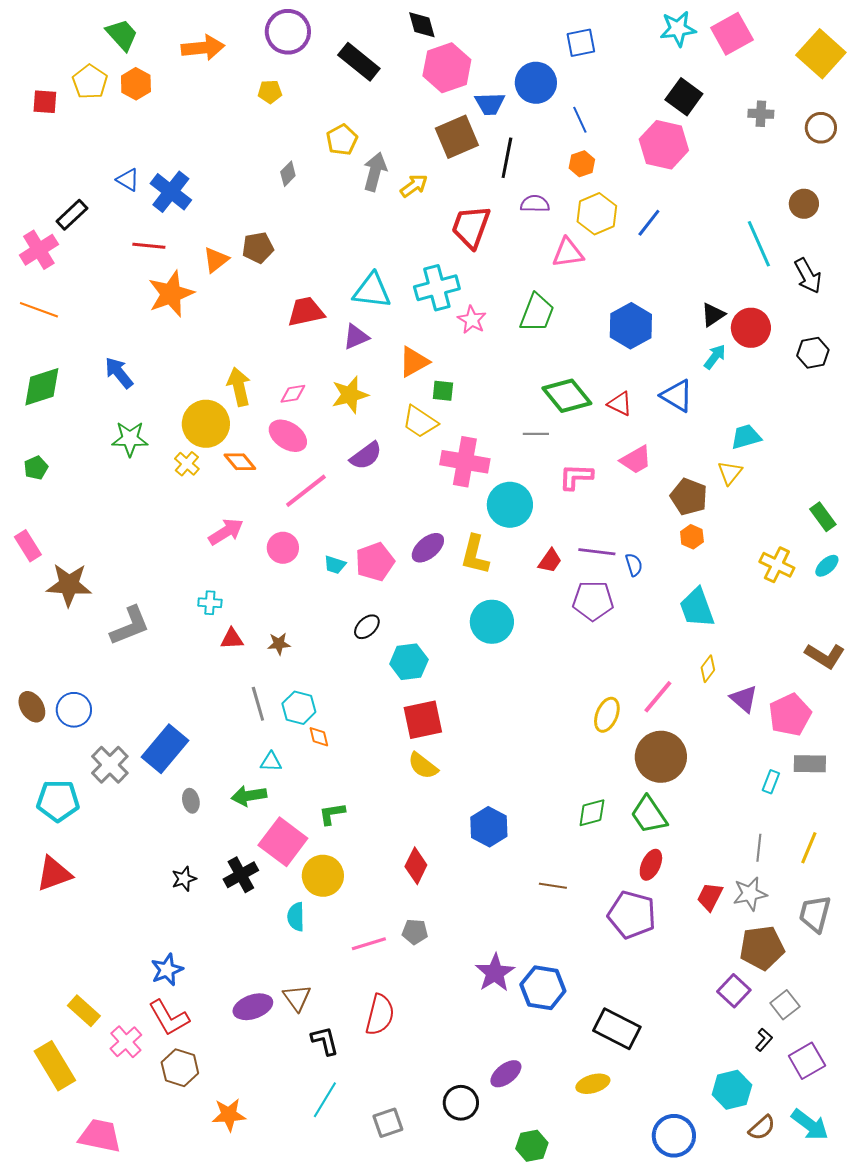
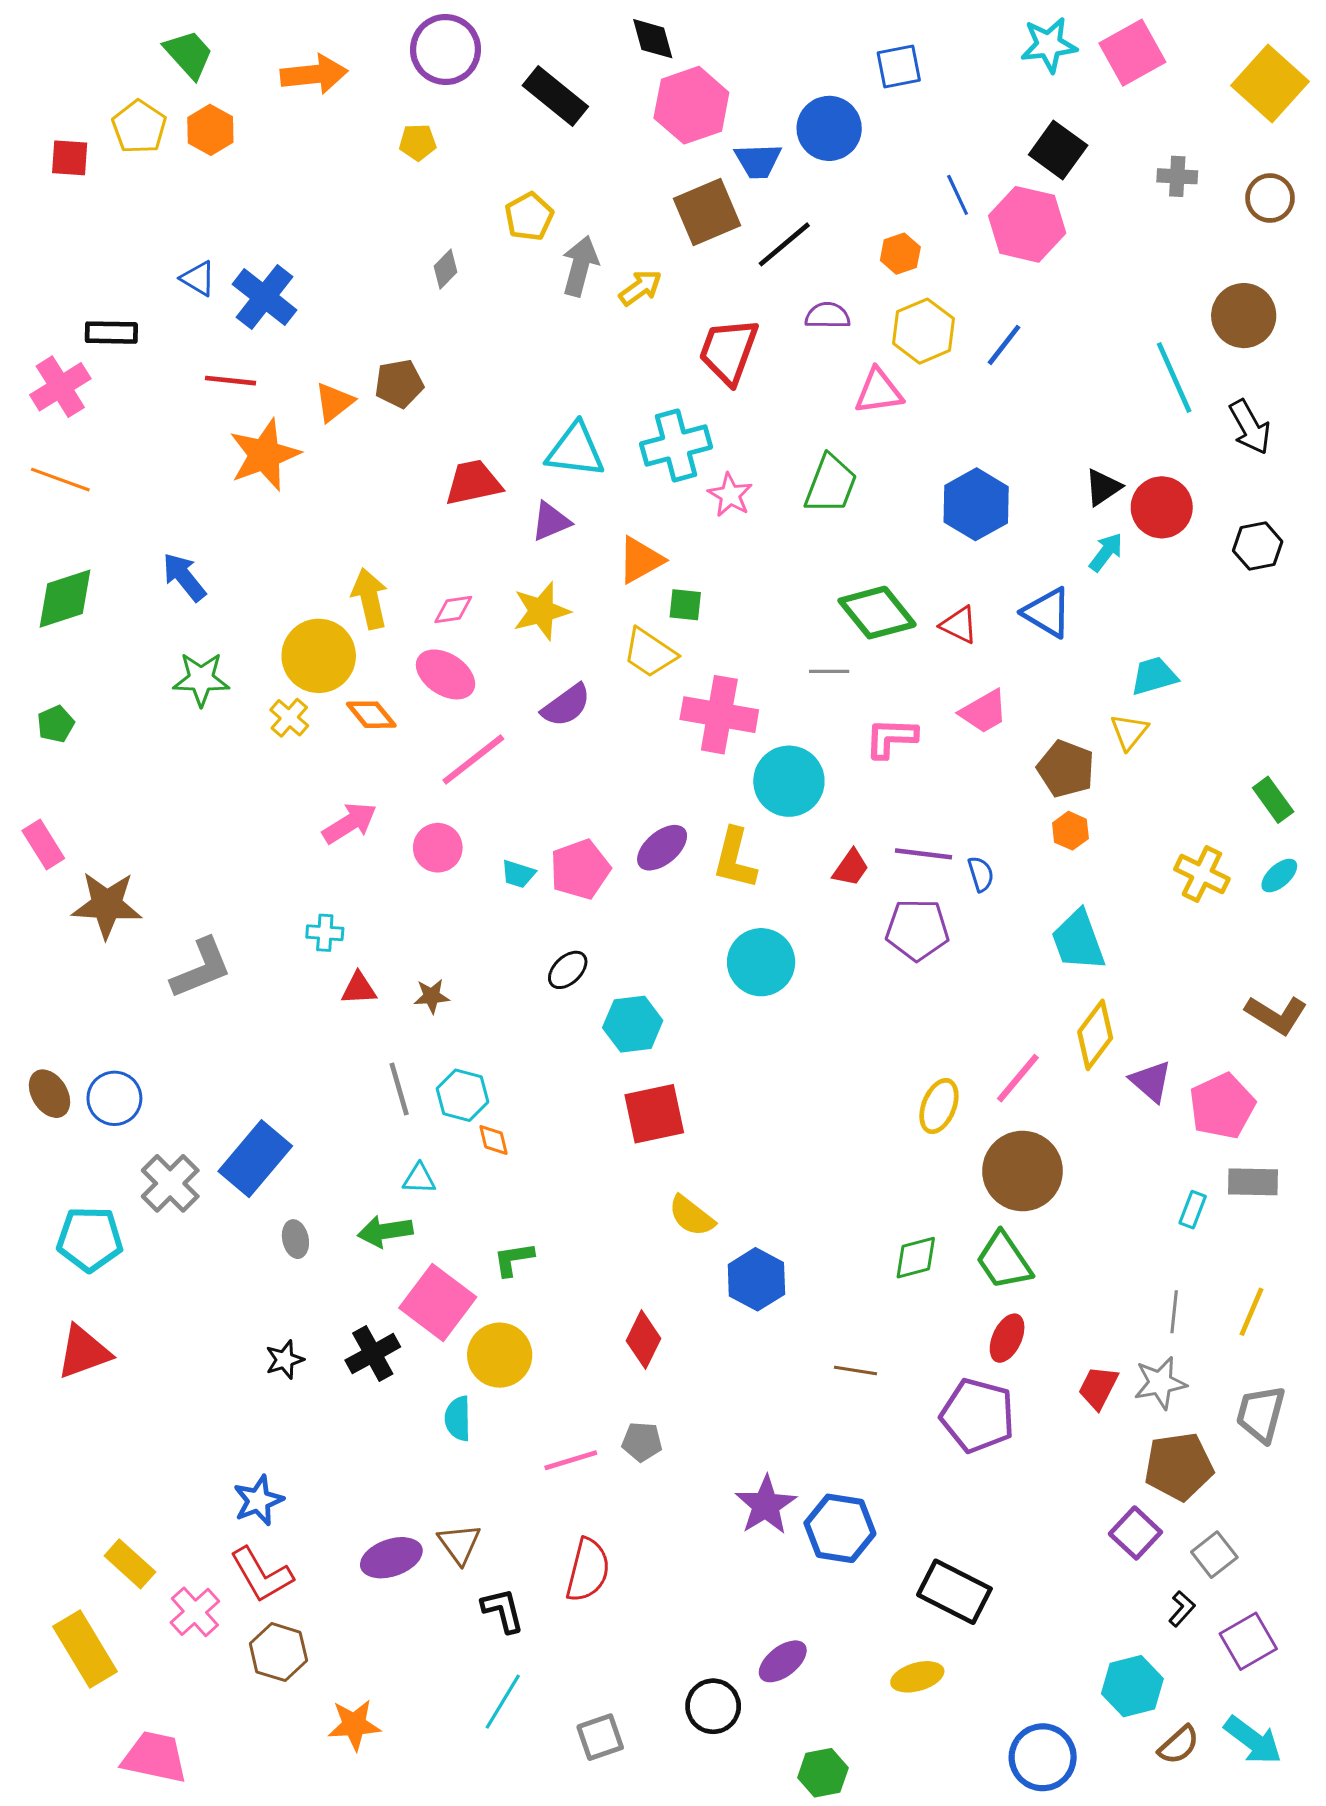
blue line: (580, 120) -> (958, 195), moved
black line: (507, 158) -> (784, 244), turned 39
brown circle: (804, 204) -> (1244, 316), size x1.4
black rectangle: (72, 215) -> (111, 333), turned 44
yellow diamond: (708, 669) -> (1095, 1035), size x1.6
yellow semicircle: (423, 766) -> (691, 1216), moved

